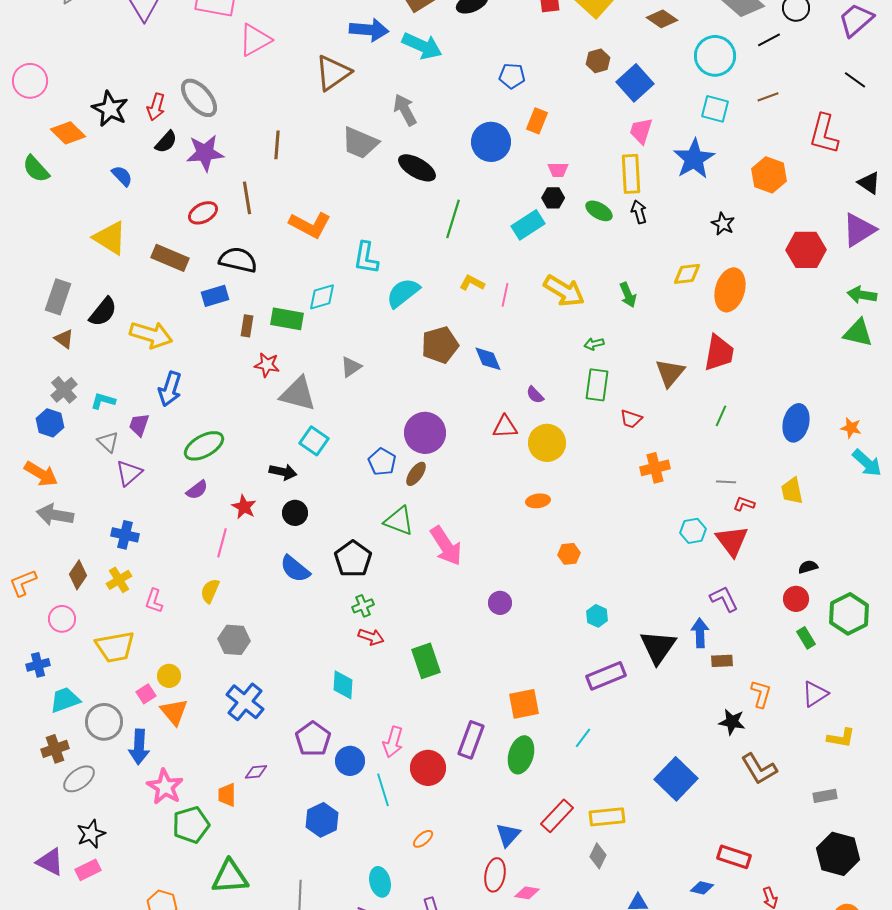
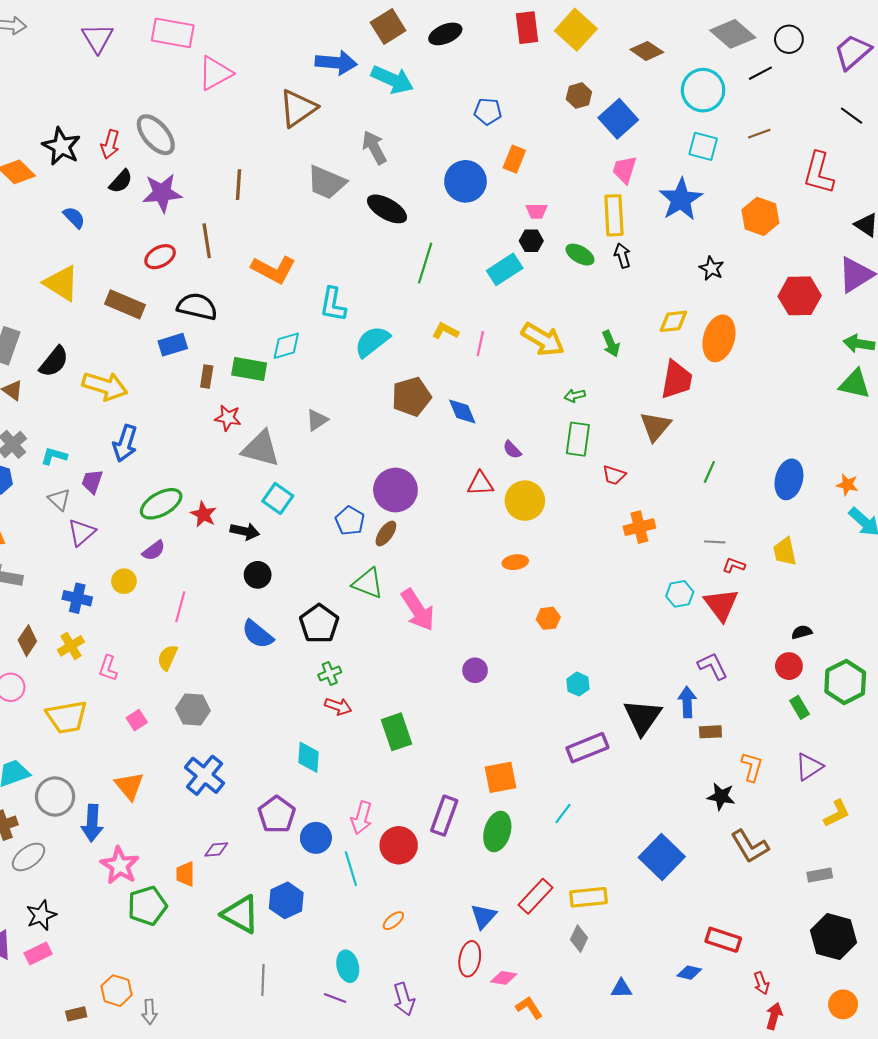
red trapezoid: (719, 353) -> (677, 380), moved
red star: (244, 507) -> (204, 514), moved
yellow circle: (169, 676) -> (124, 581), moved
pink square: (146, 694) -> (137, 720), moved
yellow L-shape: (841, 738) -> (837, 813), turned -36
green triangle: (230, 877) -> (241, 914), moved, turned 33

